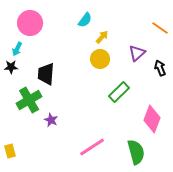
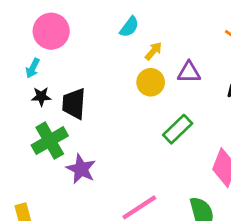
purple triangle: (137, 53) -> (189, 72), moved, turned 42
black star: (11, 67) -> (41, 97), moved
purple star: (51, 120) -> (81, 169), size x1.5

